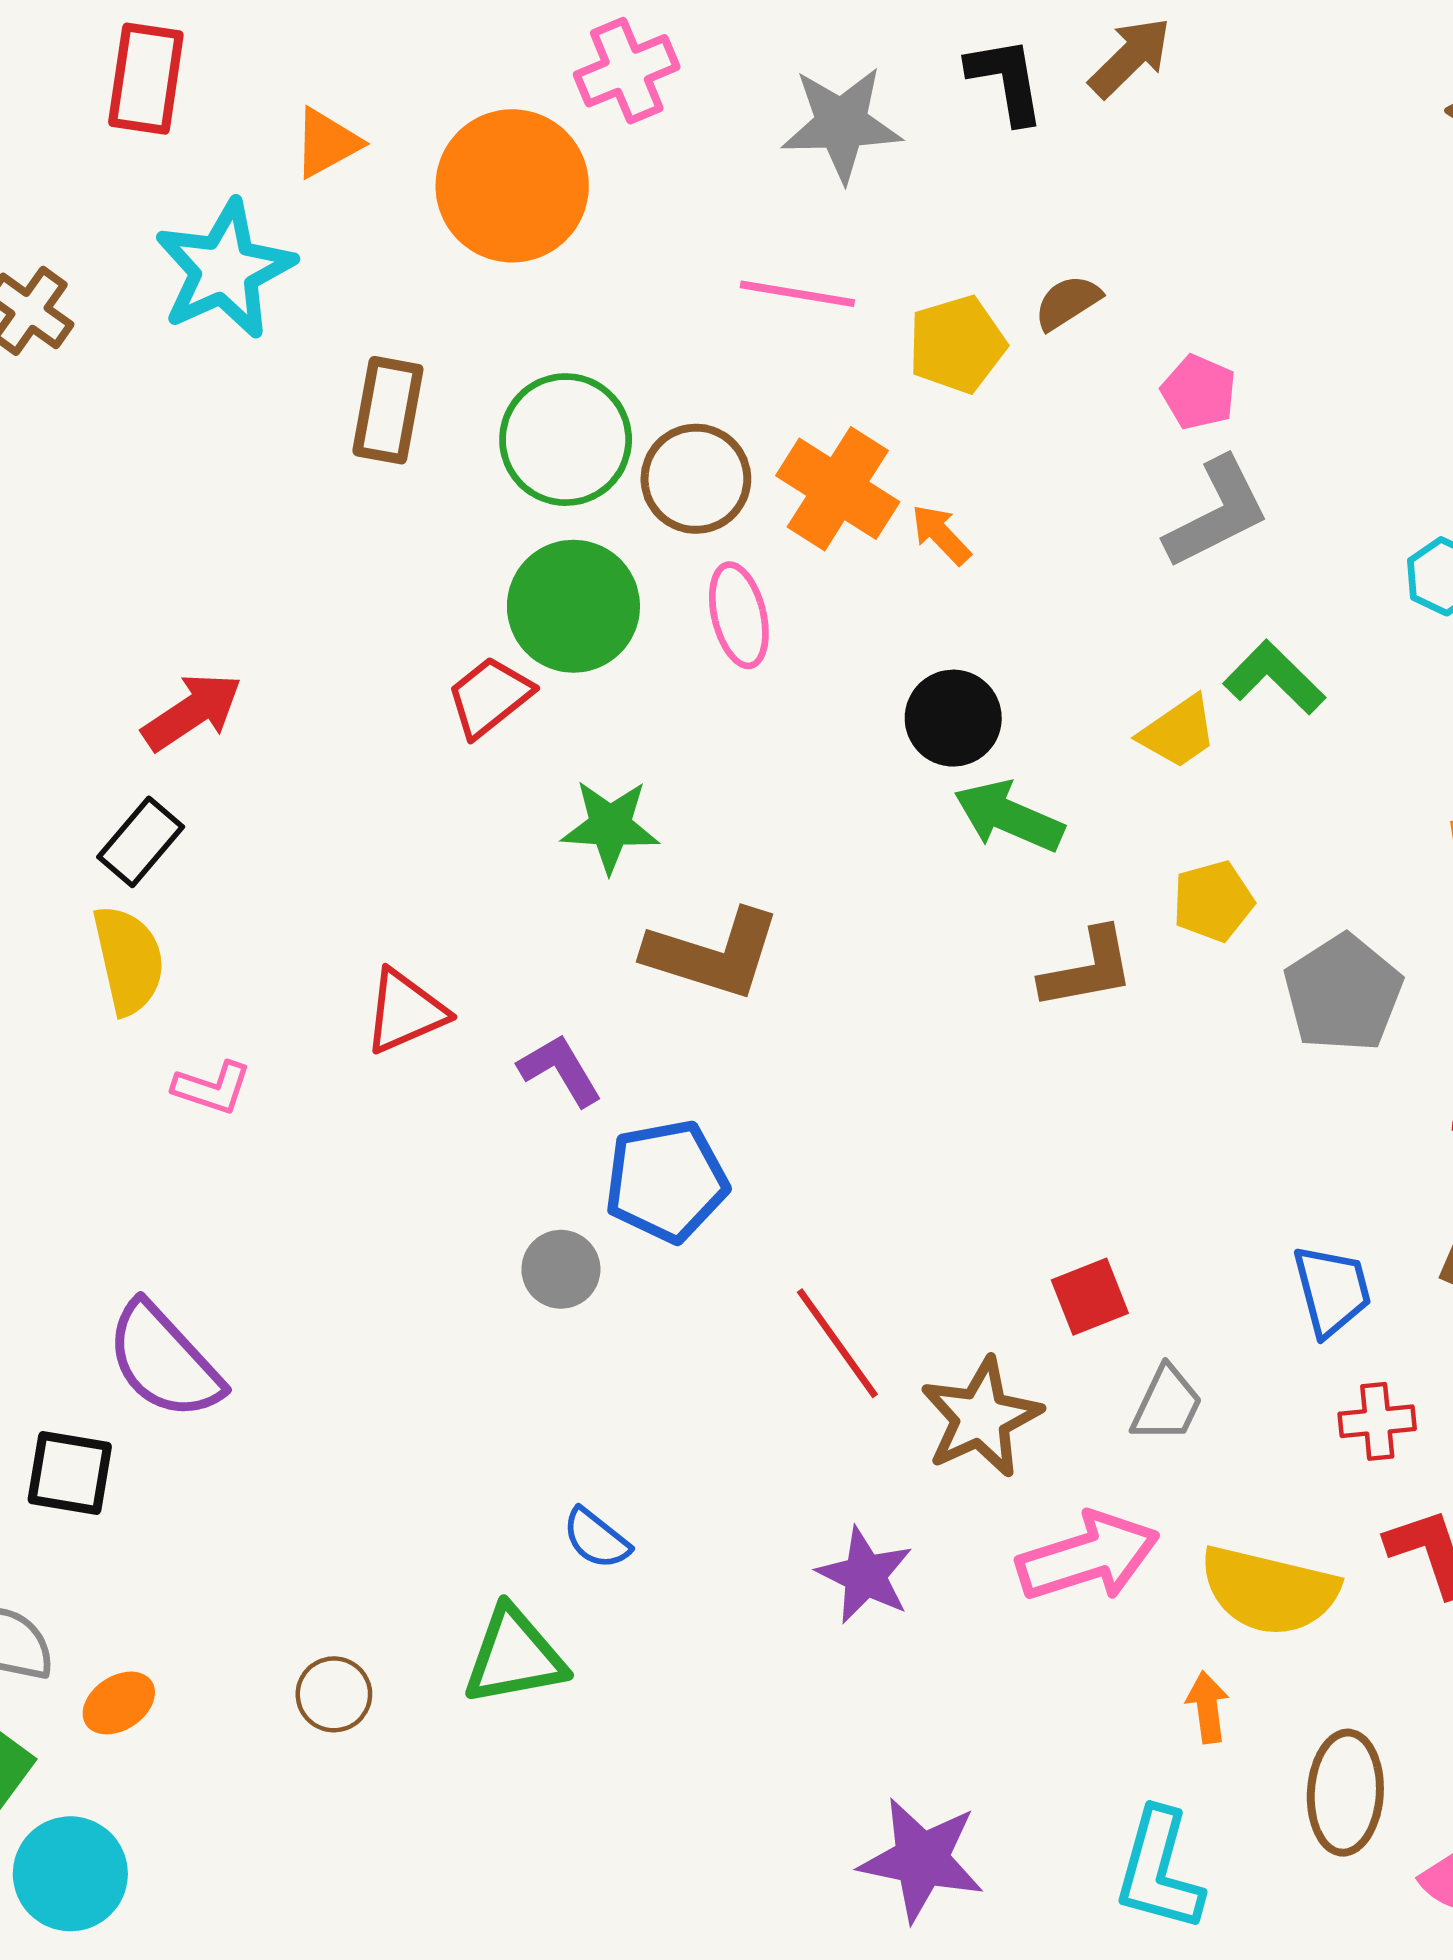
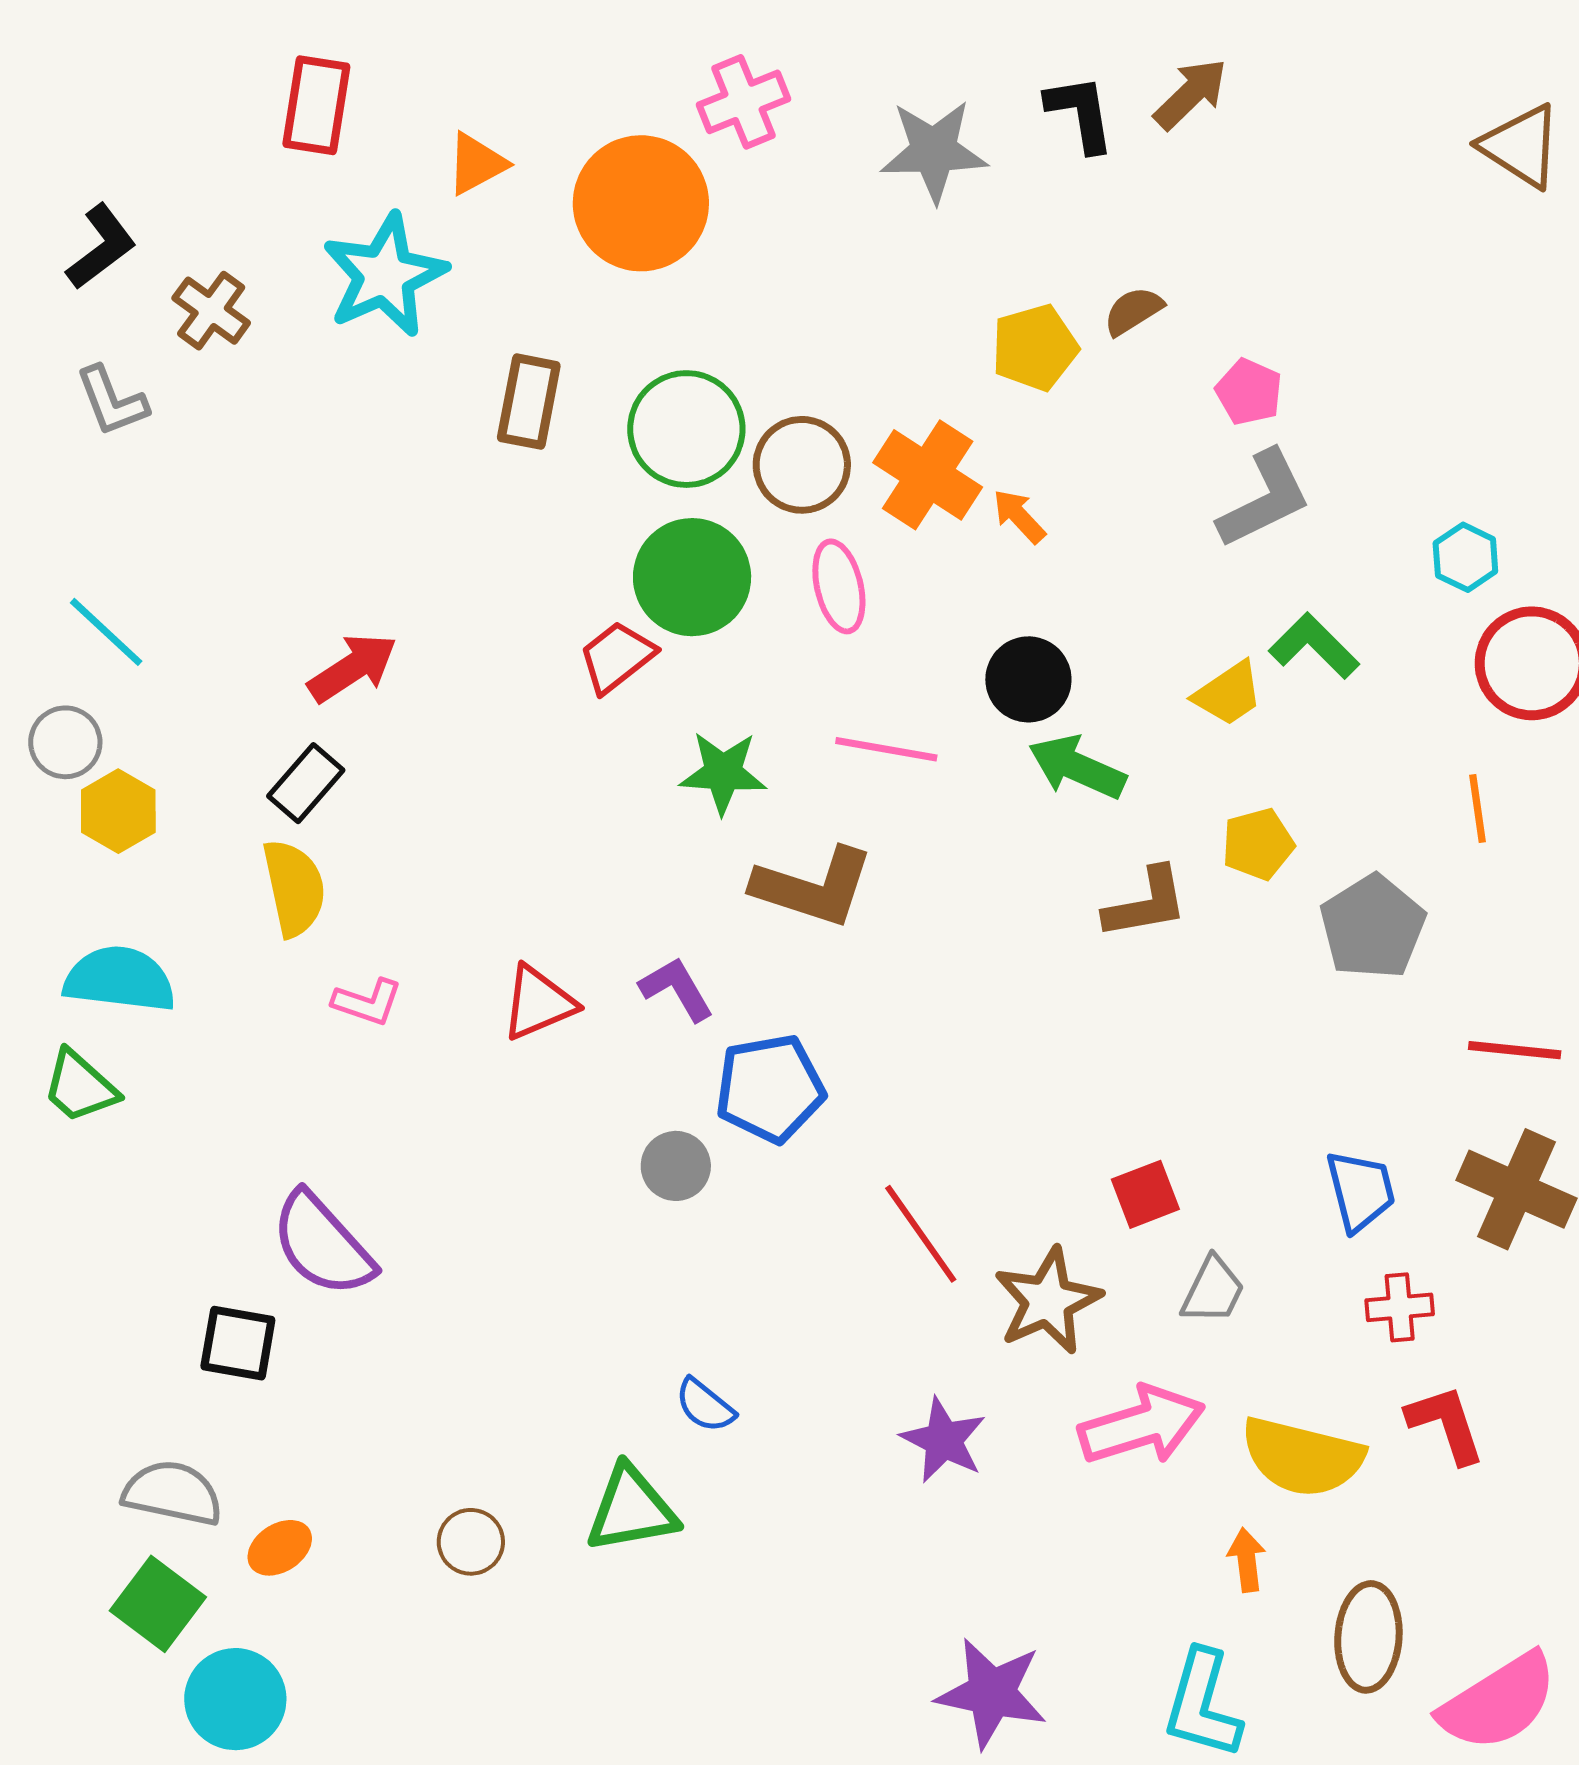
pink line: (797, 294) -> (886, 749), moved
red triangle: (405, 1011) -> (538, 1003), moved

